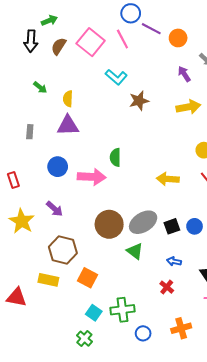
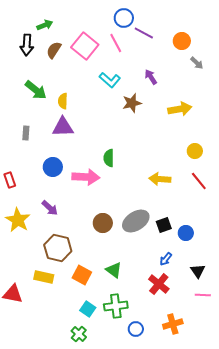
orange circle: (178, 38) -> (182, 41), moved
purple arrow: (184, 74) -> (151, 77), moved
green arrow: (40, 87) -> (36, 90), size x1.6
brown circle: (109, 224) -> (103, 223), size x0.7
blue circle: (195, 226) -> (186, 233), moved
green triangle: (135, 251) -> (114, 270), moved
blue arrow: (174, 261) -> (166, 259), turned -64
red cross: (167, 287) -> (159, 284), size x1.5

